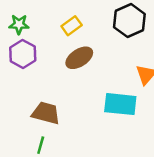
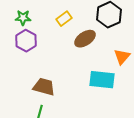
brown ellipse: (79, 58) -> (85, 39), moved

